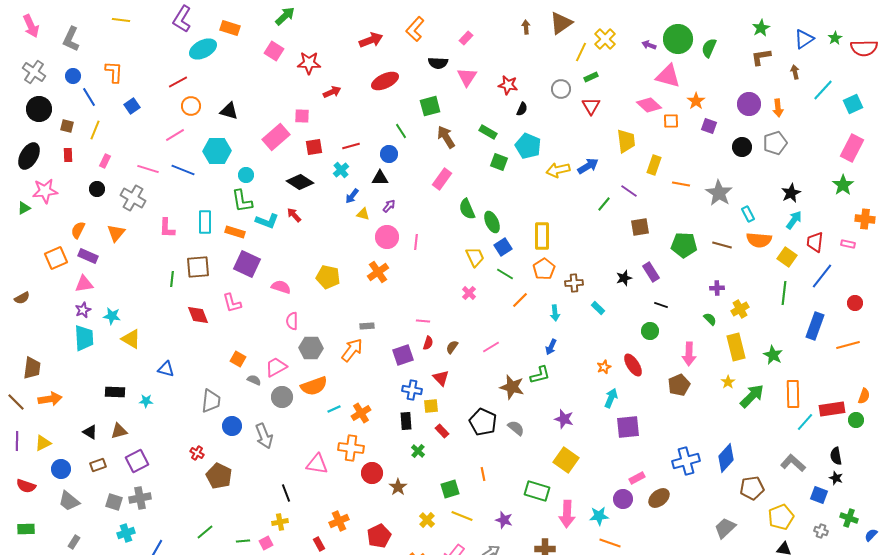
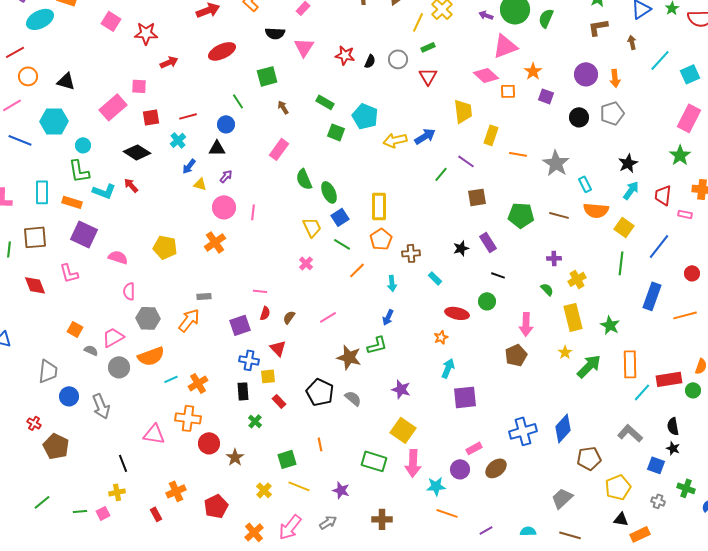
pink triangle: (668, 76) -> (505, 46), turned -36
black semicircle: (522, 109) -> (370, 61), moved
brown arrow: (446, 137) -> (283, 107), size x0.6
red trapezoid: (815, 242) -> (663, 195), moved
red ellipse: (633, 365) -> (457, 313), moved, turned -45
pink arrow: (567, 514) -> (413, 463), moved

